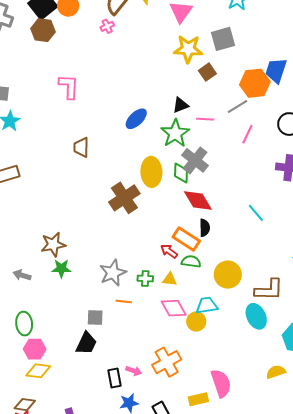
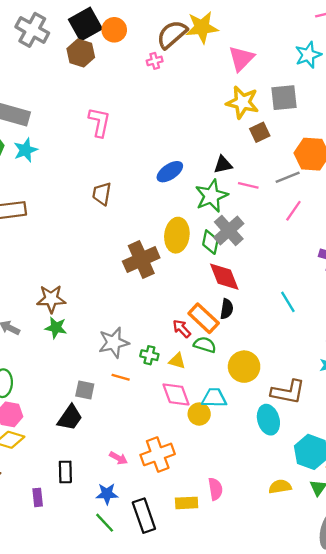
black rectangle: (115, 378) -> (65, 472), moved
pink semicircle: (221, 383) -> (215, 489), size x0.7

